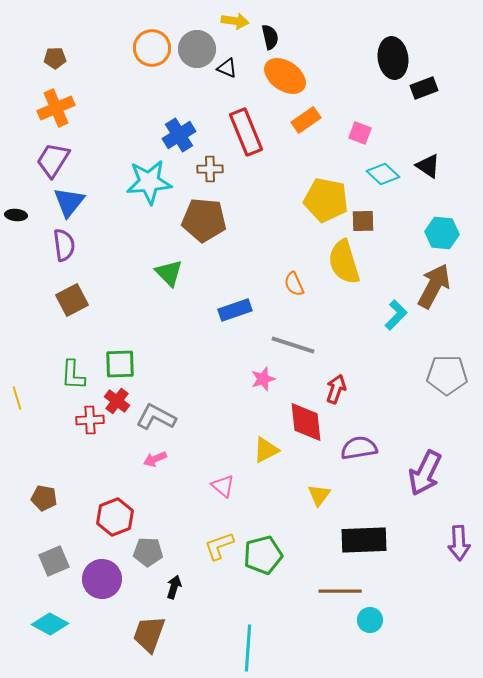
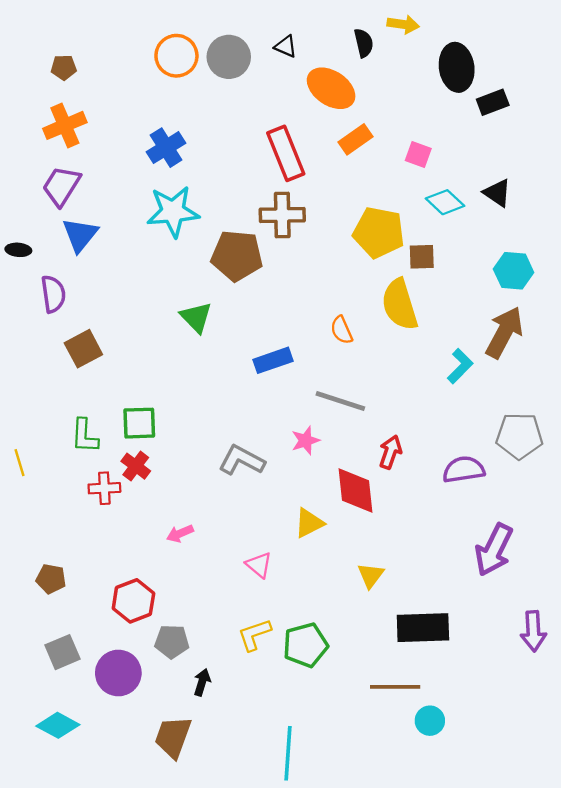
yellow arrow: (235, 21) -> (403, 24), moved
black semicircle: (270, 37) -> (364, 43), moved
black triangle: (227, 68) -> (286, 46), moved
blue cross: (179, 135) -> (166, 148), moved
brown cross: (210, 169) -> (282, 215), moved, size x1.5
purple semicircle: (64, 245) -> (53, 294), moved
gray L-shape: (156, 417) -> (242, 460), moved
purple semicircle: (359, 448) -> (464, 470), moved

